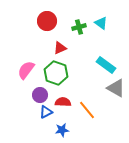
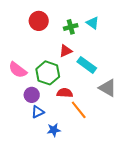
red triangle: (60, 48) -> (66, 51), moved
cyan rectangle: (106, 65) -> (87, 65), moved
pink semicircle: (26, 70) -> (18, 70), turned -90
red semicircle: (63, 102) -> (65, 93), moved

